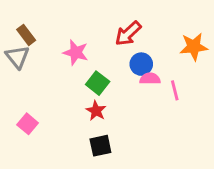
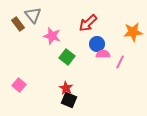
gray triangle: (17, 57) -> (33, 15), moved
pink line: (175, 90) -> (120, 62), turned 40
red star: (96, 111) -> (66, 88), moved
black square: (100, 146) -> (69, 100), turned 35

